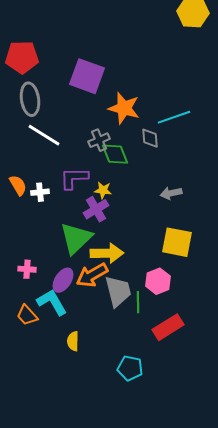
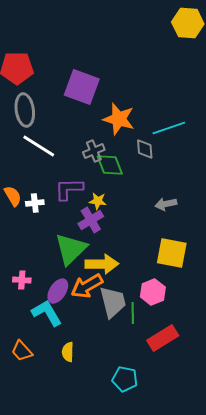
orange trapezoid: (27, 315) -> (22, 351), moved

